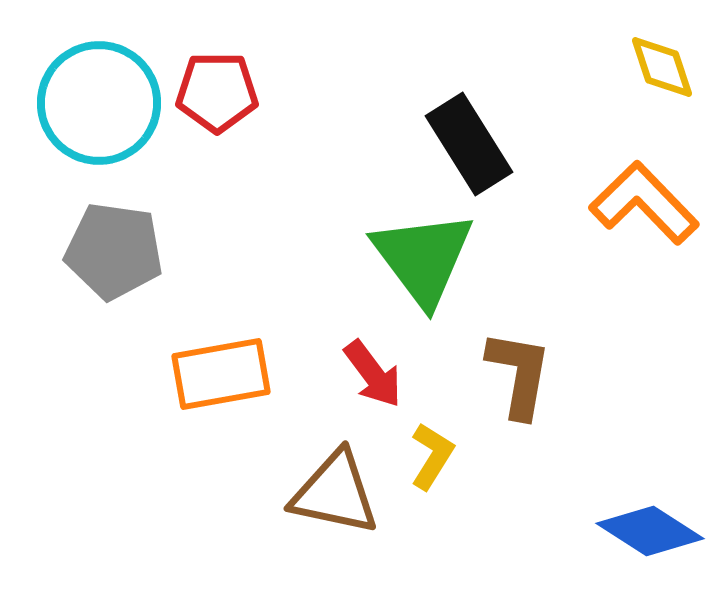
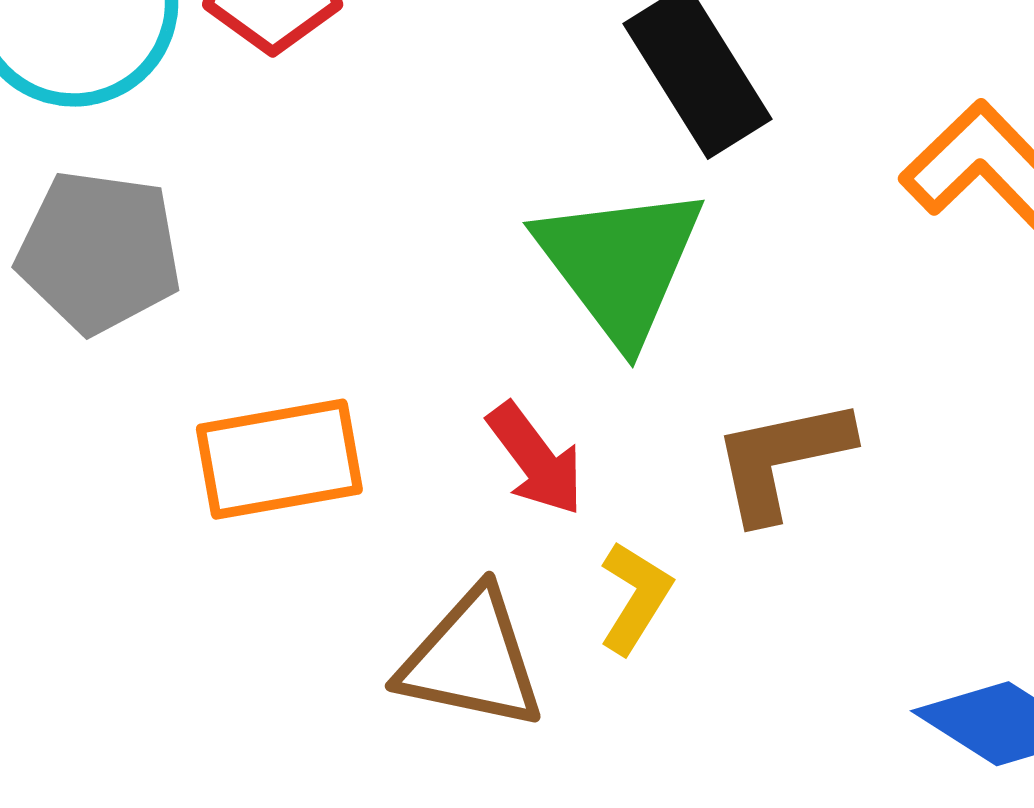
brown L-shape: (519, 374) -> (782, 459), turned -112

